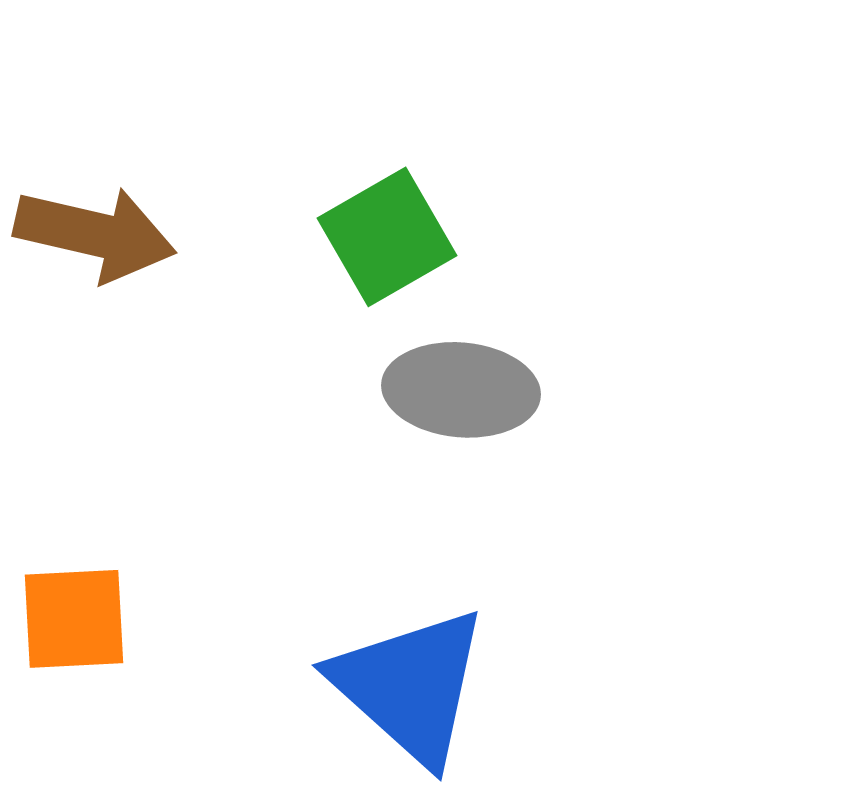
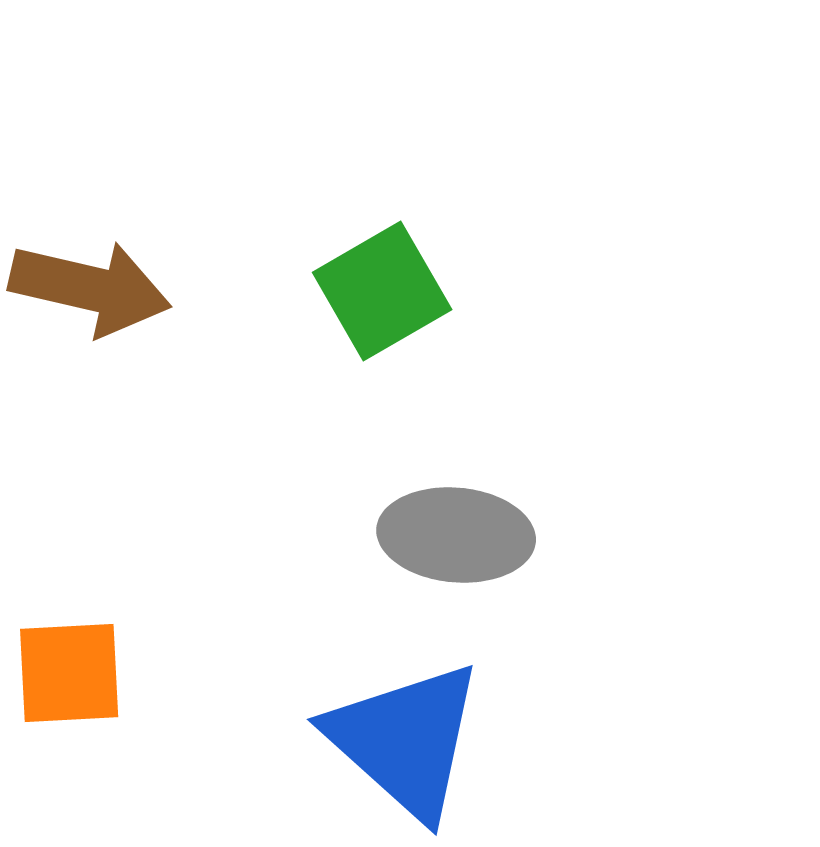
gray ellipse: (461, 390) -> (456, 535), moved

